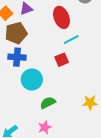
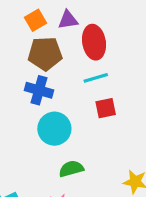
red ellipse: (61, 17) -> (94, 42), moved
cyan line: (71, 39) -> (96, 78), moved

